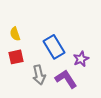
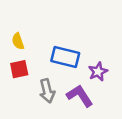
blue rectangle: (54, 47) -> (65, 57), turned -45

